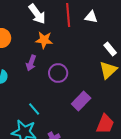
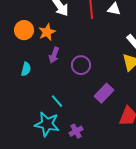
orange star: (44, 40) -> (47, 32), moved, turned -30

